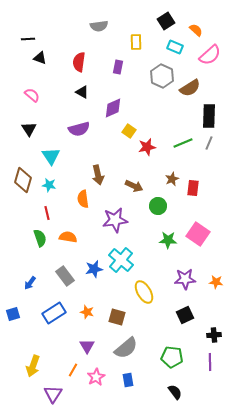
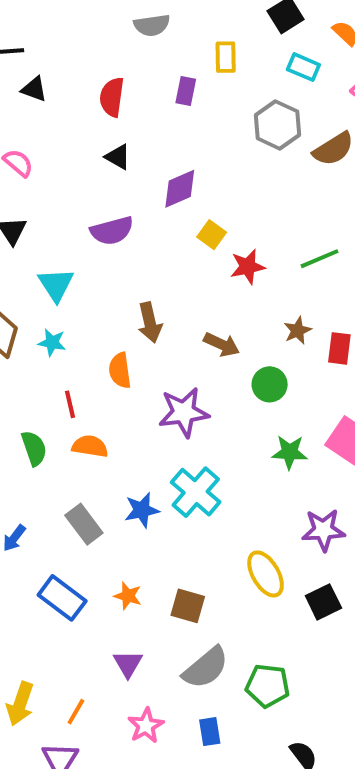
purple rectangle: (118, 67) -> (186, 91), moved
red line: (47, 213) -> (70, 404), moved
yellow ellipse: (144, 292) -> (266, 574), moved
blue rectangle: (54, 313) -> (62, 598), turned 70
green pentagon: (172, 357) -> (268, 686), moved
orange line: (73, 370) -> (76, 712), moved

